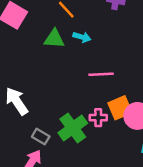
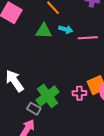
pink line: (101, 74) -> (88, 38), moved
green cross: (73, 128) -> (48, 96), moved

